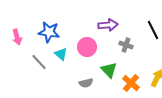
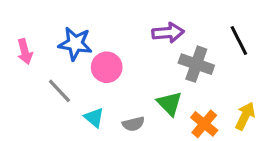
gray cross: (126, 45) -> (196, 64), size x1.5
pink circle: (87, 47) -> (107, 67), moved
cyan triangle: (61, 54) -> (94, 118), moved

